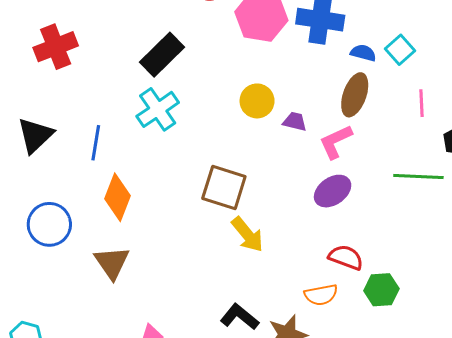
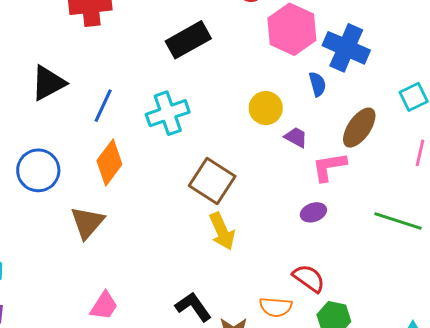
blue semicircle: (363, 53) -> (317, 84), moved, turned 45
cyan cross: (158, 109) -> (168, 113), moved
purple ellipse: (333, 191) -> (313, 212), size x0.7

